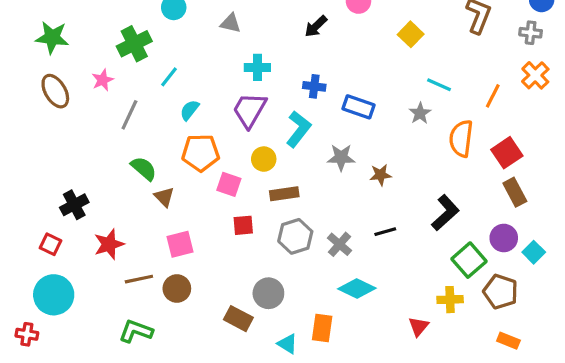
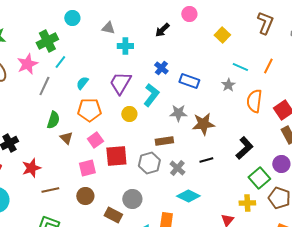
cyan cross: (257, 67) -> (125, 46), moved
cyan line: (169, 77) -> (60, 62), moved
pink star: (103, 80) -> (27, 64), size x1.5
blue cross: (314, 86) -> (161, 68), turned 32
orange line: (493, 96) -> (268, 66), moved
green semicircle: (144, 168) -> (53, 120), turned 66
brown star: (381, 175) -> (203, 124), size x1.6
pink square: (229, 184) -> (95, 140), moved, turned 35
brown rectangle: (284, 194) -> (164, 141), moved
red square: (243, 225) -> (116, 156), size x1.6
pink square: (180, 244) -> (87, 168), moved
brown circle: (177, 288) -> (85, 196), moved

